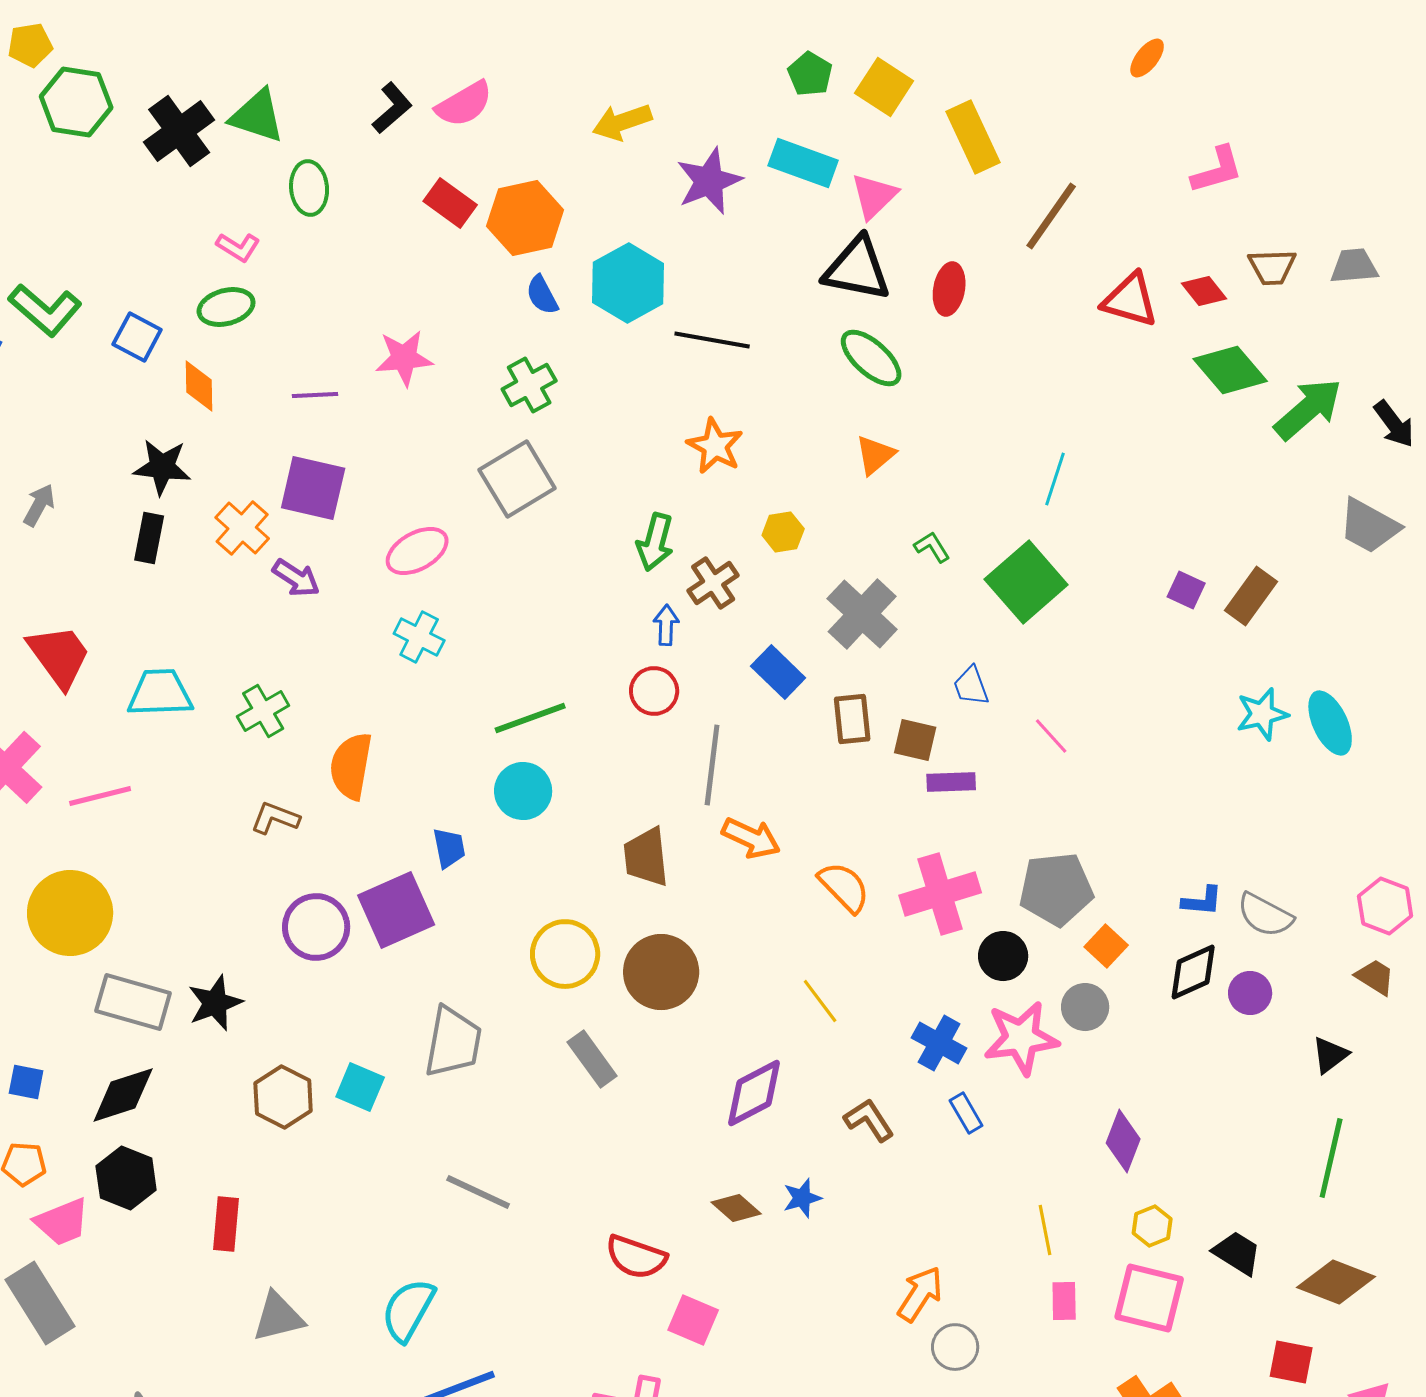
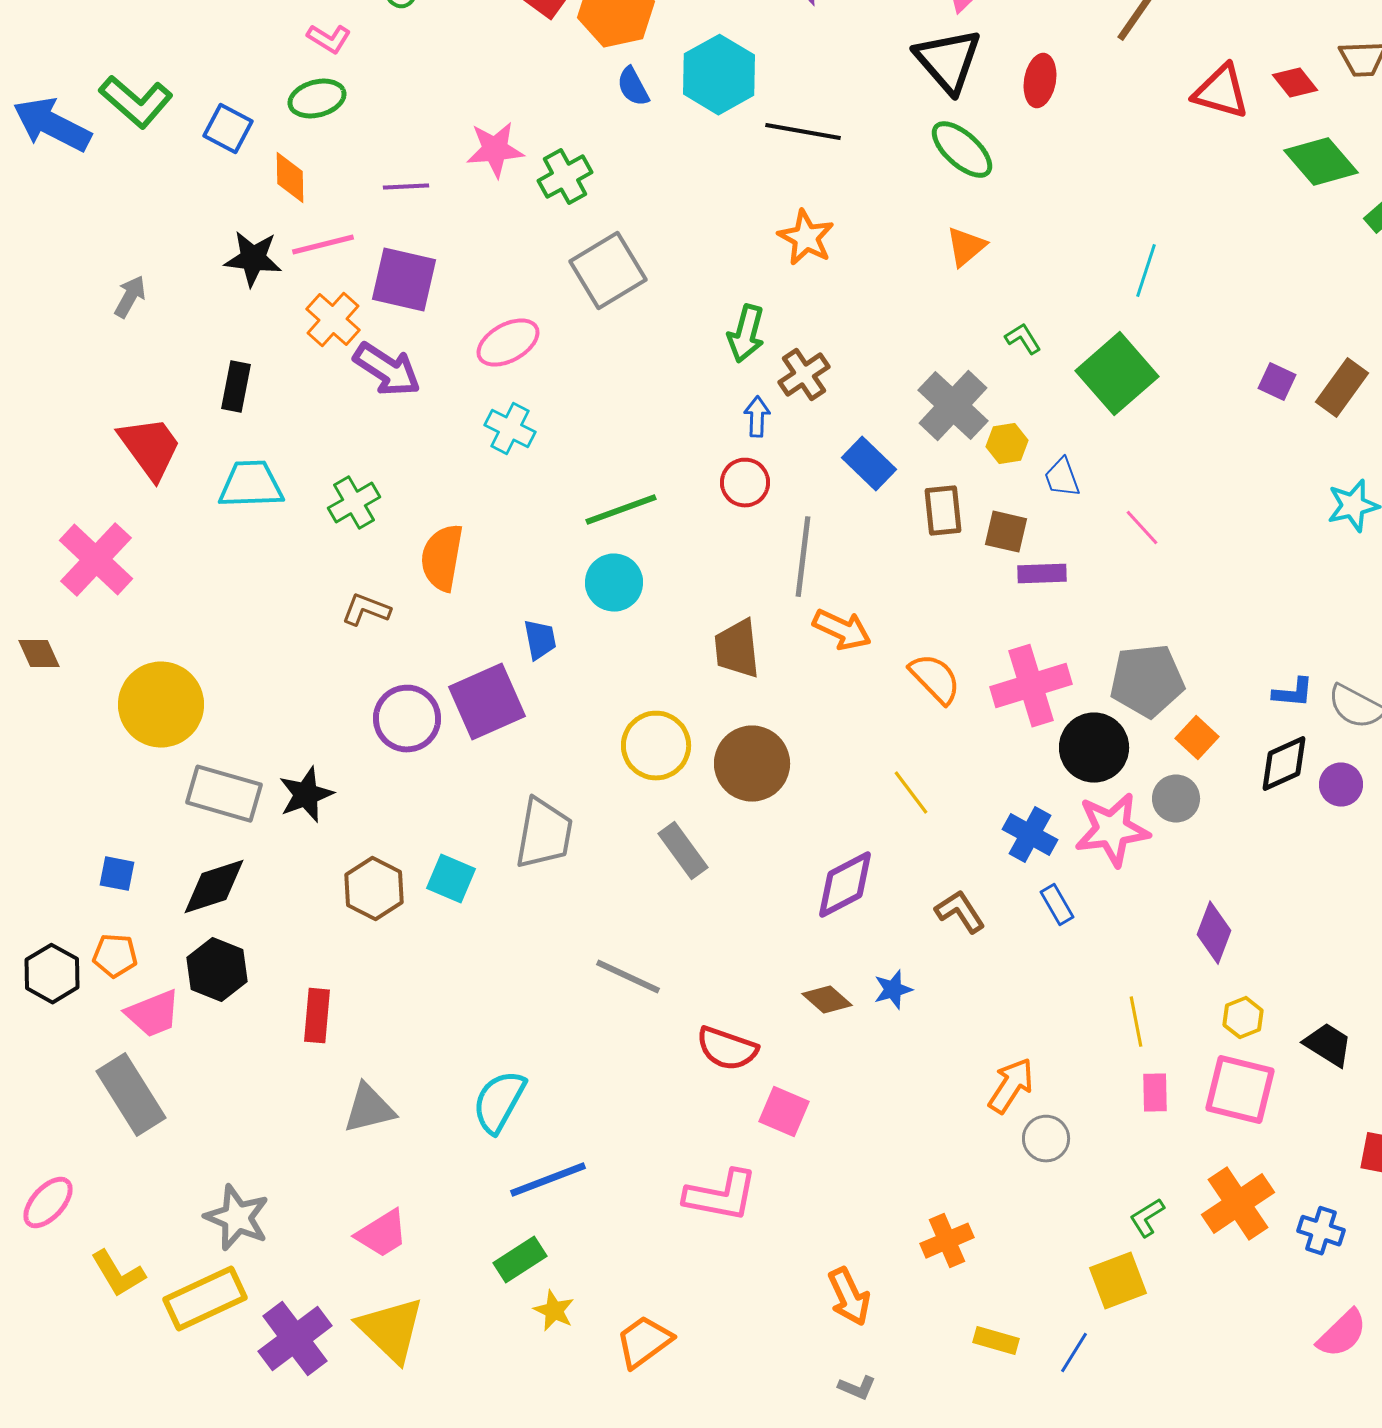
black triangle: (857, 269) -> (948, 61), turned 38
green cross: (529, 385) -> (565, 177), moved
yellow hexagon: (783, 532) -> (1007, 444), moved
black rectangle: (149, 538) -> (236, 387), moved
purple arrow: (296, 578) -> (387, 370), size x1.4
pink line: (100, 796) -> (323, 245), moved
black circle: (1003, 956) -> (1094, 748), size x1.4
gray line: (478, 1192) -> (628, 977), moved

